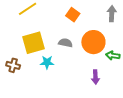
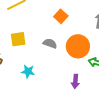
yellow square: (33, 43) -> (18, 39), size x0.7
cyan star: (47, 62) -> (28, 72), moved

